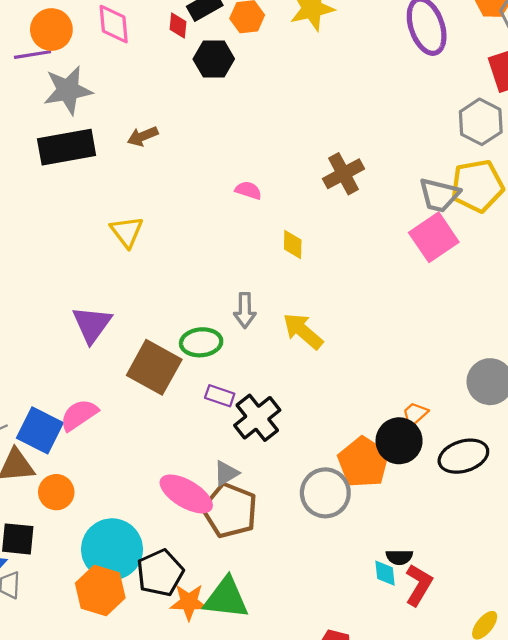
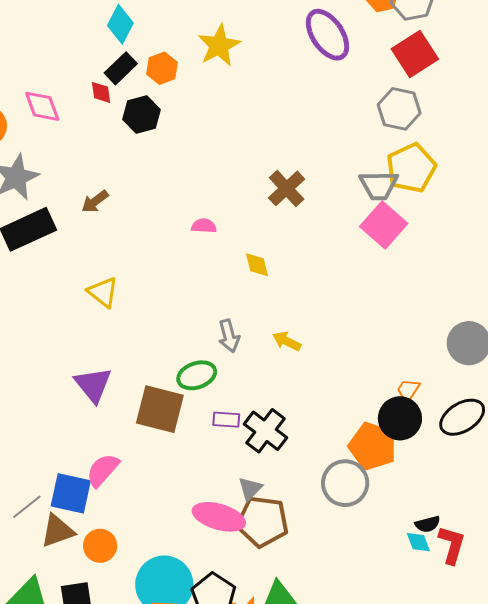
yellow arrow: (303, 331) -> (287, 341), size x0.7

